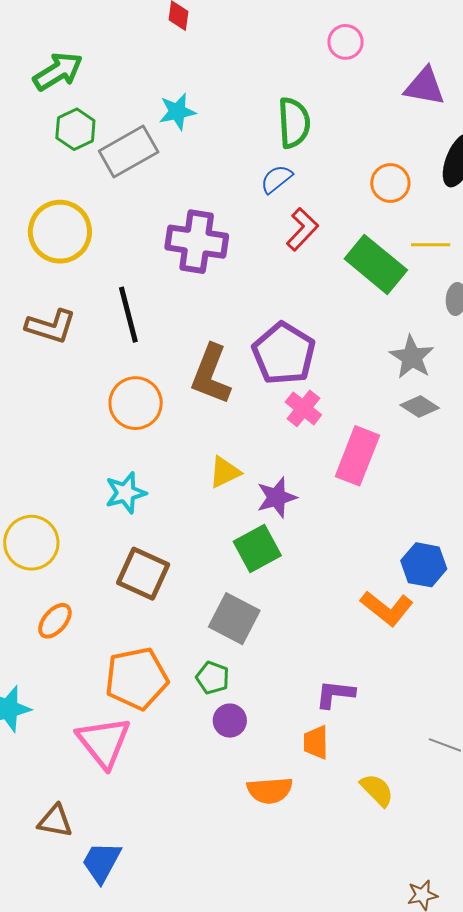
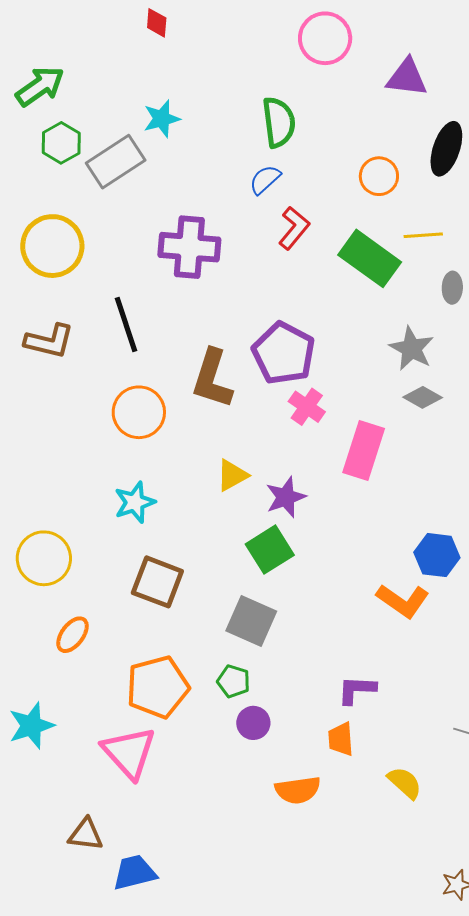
pink circle: (346, 42) -> (325, 38), size x1.5
blue trapezoid: (101, 862) -> (134, 872), turned 51

